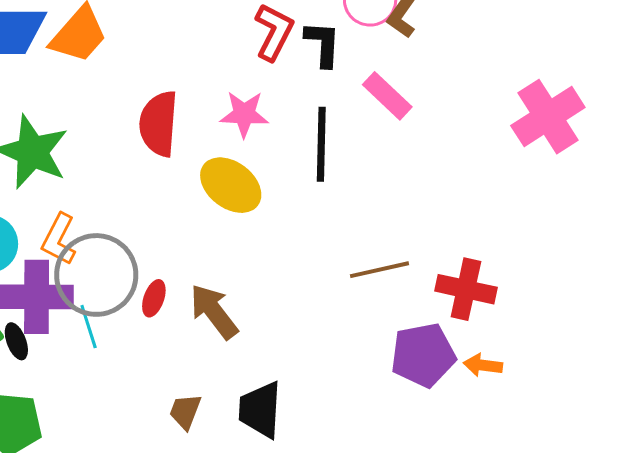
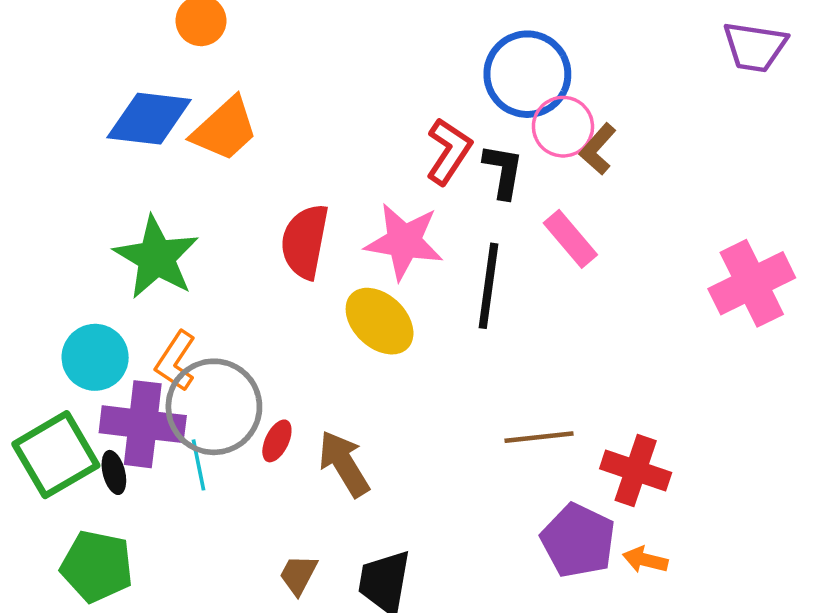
pink star: (244, 114) -> (404, 241), size x1.4
purple pentagon: (423, 355) -> (578, 541), turned 30

